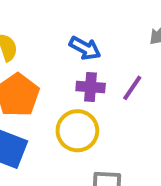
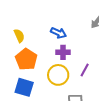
purple line: (132, 88) -> (85, 70), moved

